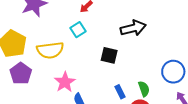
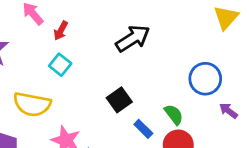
yellow semicircle: (50, 50) -> (32, 104), turned 36
black square: (109, 55) -> (119, 100), moved, turned -30

